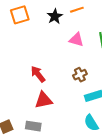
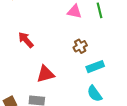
red arrow: (38, 74) -> (26, 40), moved

